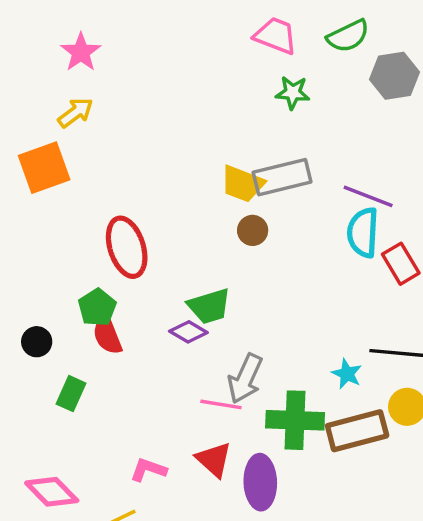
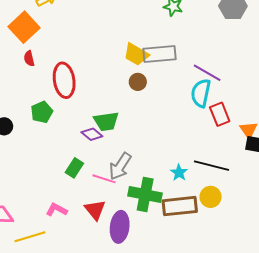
orange square: (44, 168) -> (24, 27), turned -32
red semicircle: (107, 335) -> (29, 58), moved, size x0.7
green rectangle: (71, 394) -> (74, 168), moved

